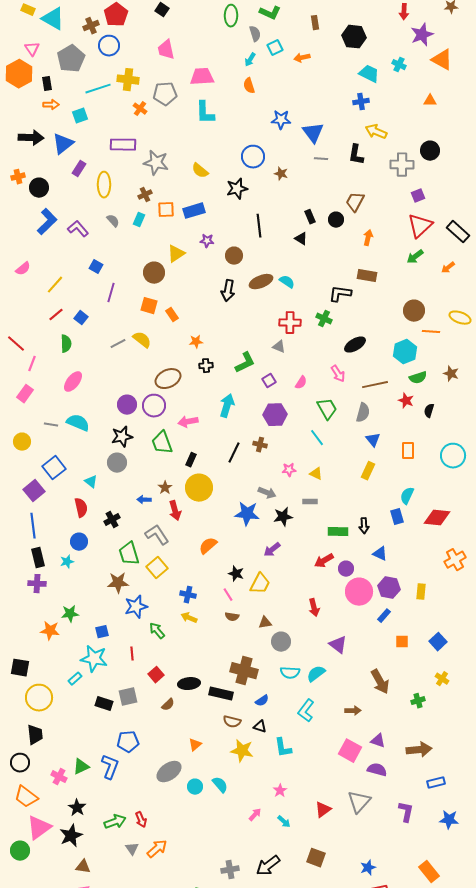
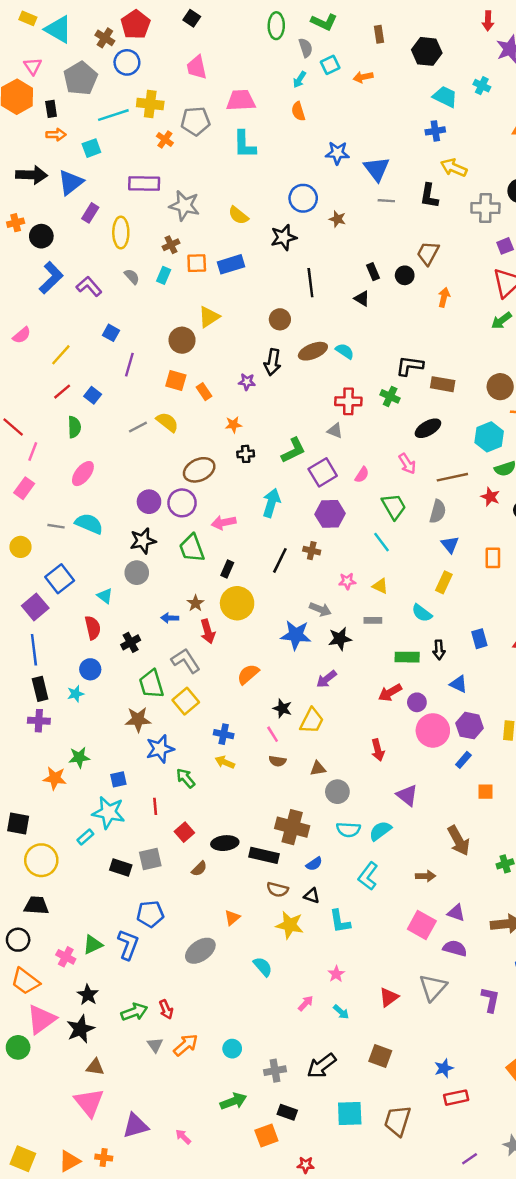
brown cross: (91, 26) -> (105, 38), turned -35
purple star: (207, 241) -> (247, 382), moved
brown rectangle: (367, 276) -> (443, 384), moved
purple square: (269, 381) -> (323, 472), size x1.6
cyan semicircle: (407, 496) -> (422, 613), moved, turned -78
black trapezoid: (35, 735) -> (36, 905), turned -80
cyan circle: (195, 787) -> (232, 1049), moved

